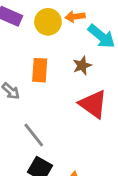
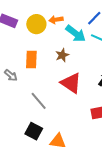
gray line: (34, 135) -> (39, 101), moved

